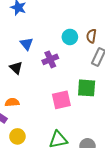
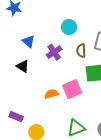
brown semicircle: (91, 36) -> (81, 51), moved
orange semicircle: (12, 102) -> (51, 94), moved

